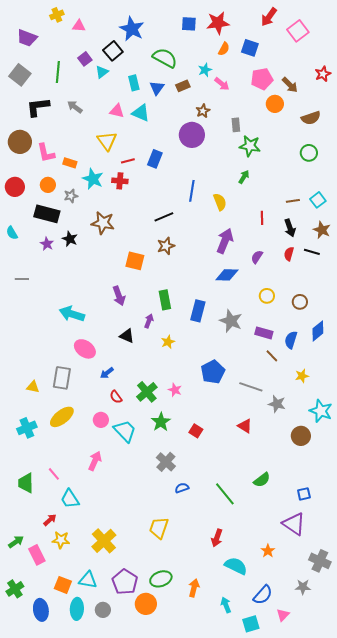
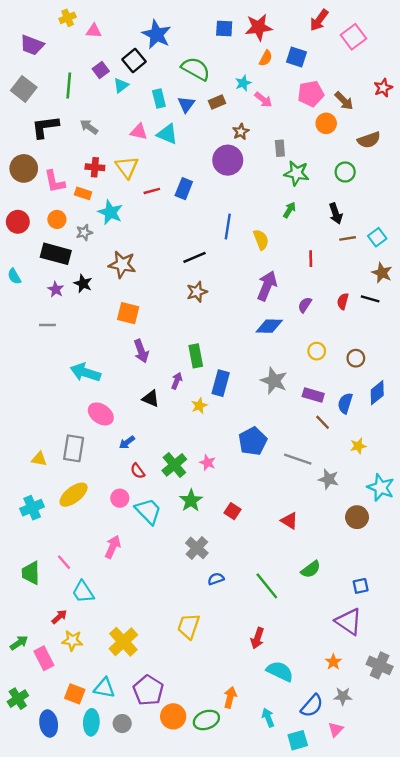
green circle: (309, 153) -> (345, 172), moved
red cross: (120, 181) -> (95, 167), moved
black arrow: (290, 228) -> (336, 214), moved
orange square: (135, 261) -> (128, 313), moved
gray line: (22, 279) -> (47, 325), moved
blue rectangle: (198, 311) -> (221, 383), moved
red triangle: (245, 426) -> (289, 521), moved
orange star: (268, 551) -> (333, 662), moved
green ellipse: (161, 579) -> (206, 720), moved
gray star: (303, 587) -> (343, 696), moved

